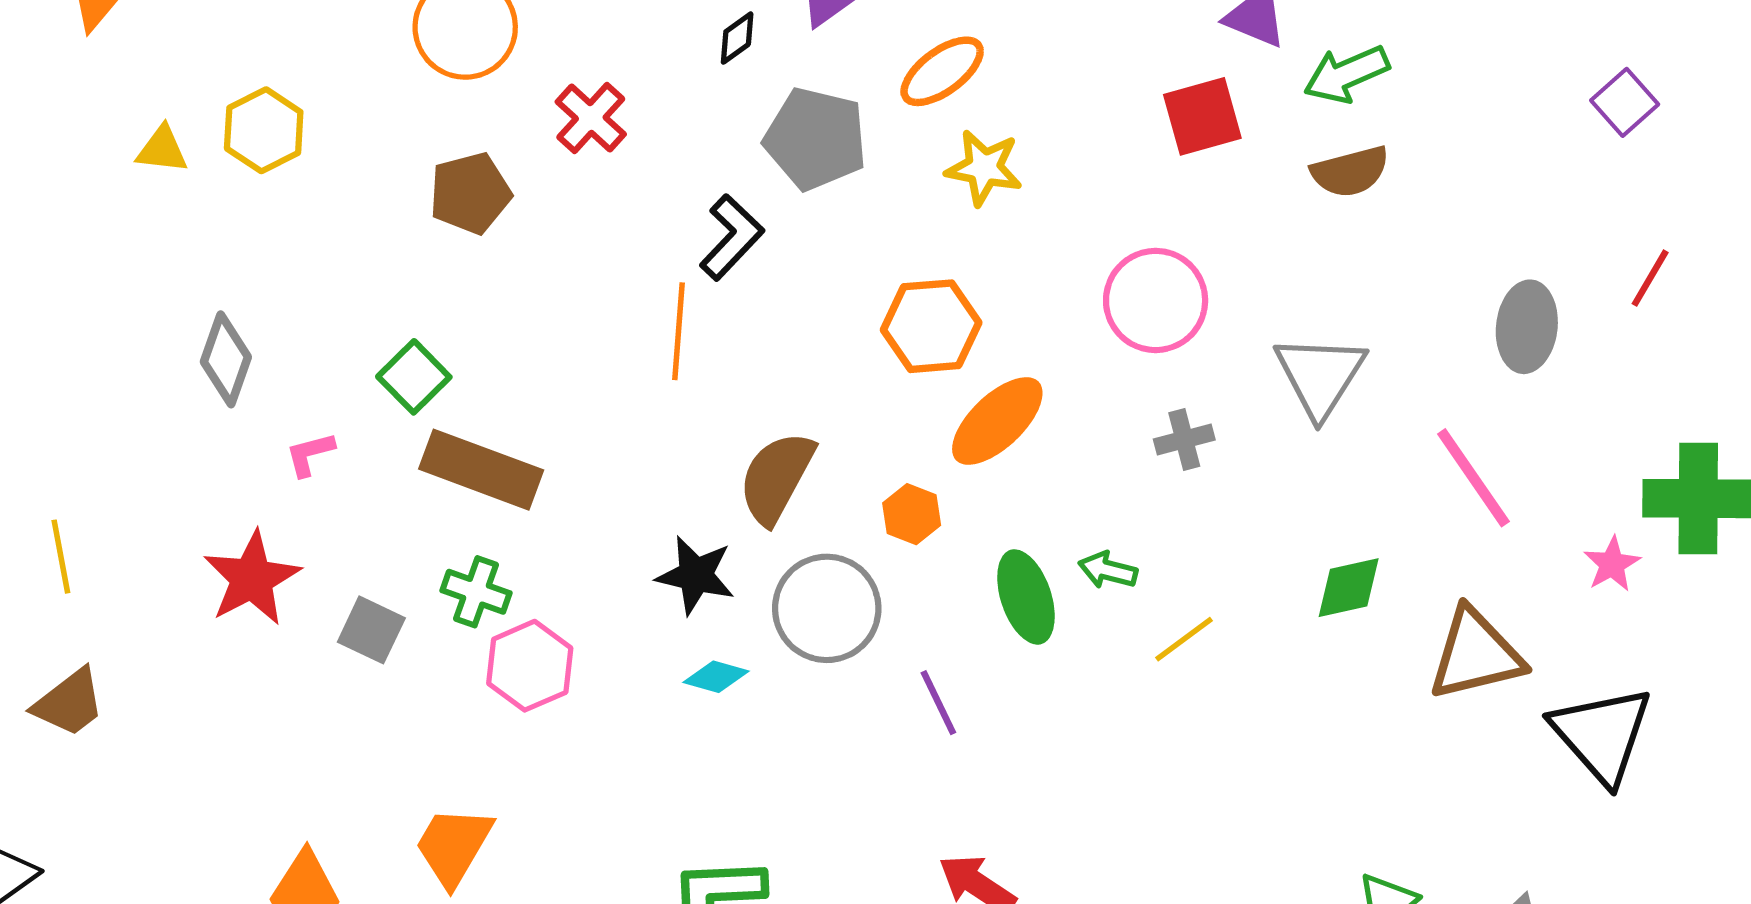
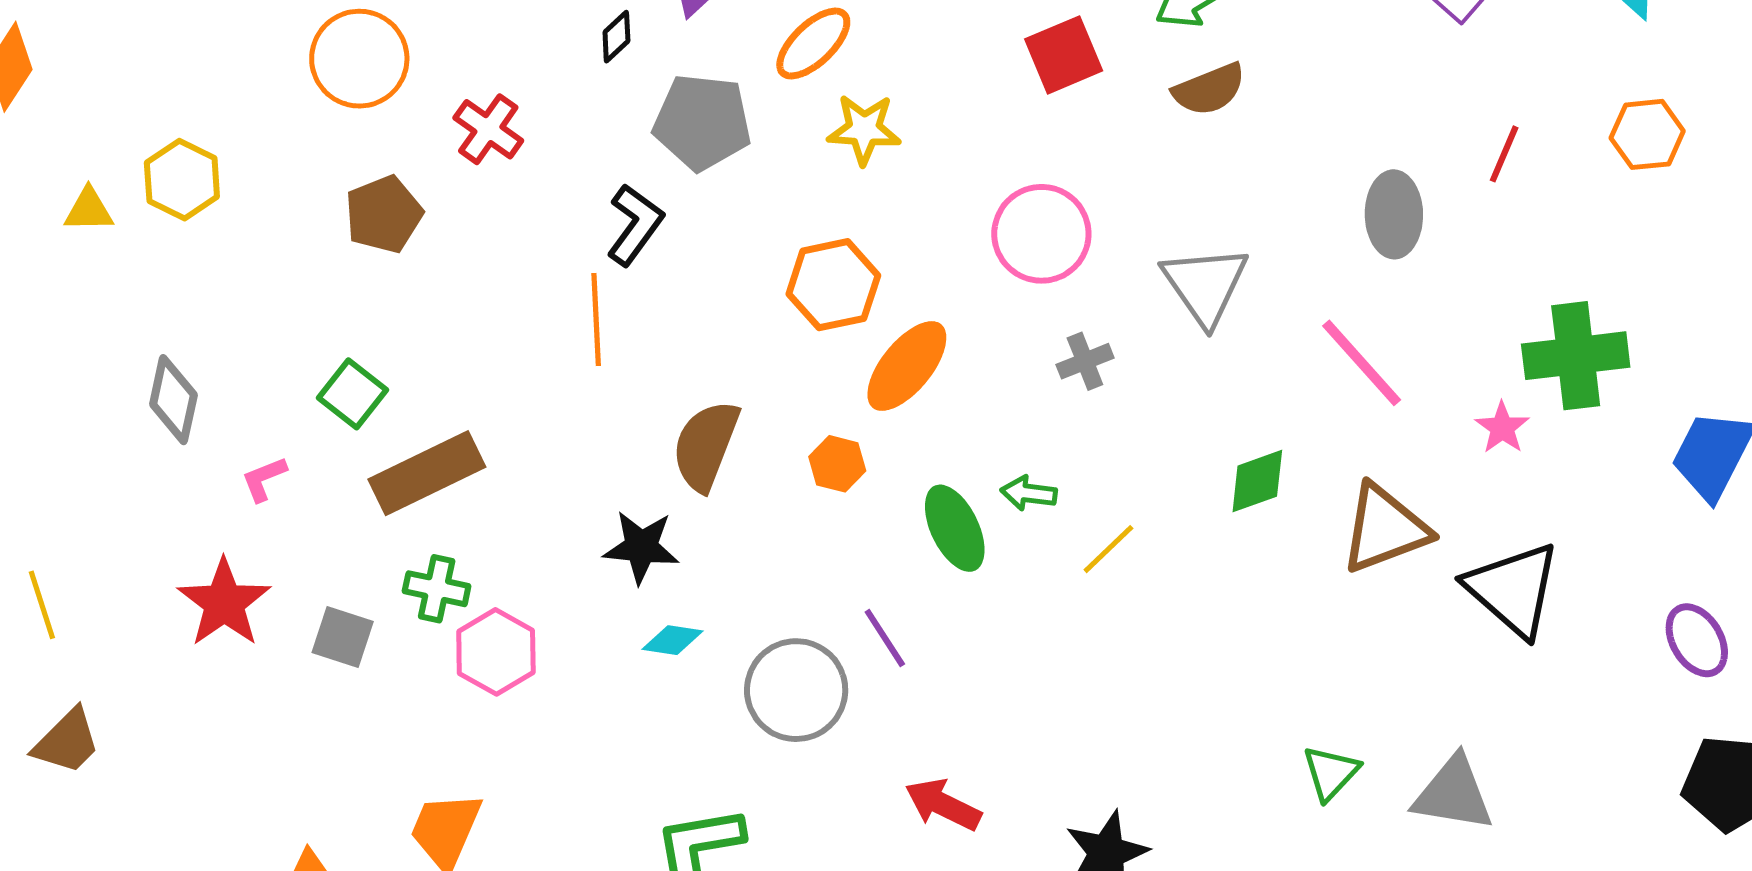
brown rectangle: (481, 470) -> (427, 473), turned -39
gray circle: (827, 608) -> (796, 690), moved

